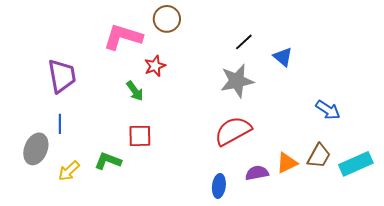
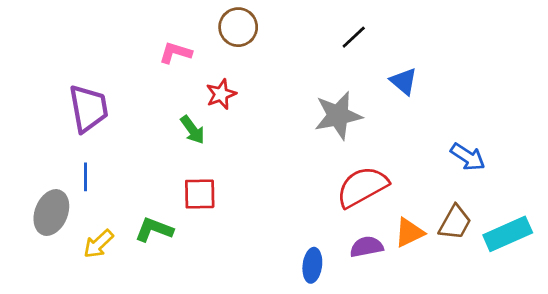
pink L-shape: (123, 37) -> (175, 53), size x0.6
black line: (244, 42) -> (354, 37), moved
red semicircle: (233, 131) -> (362, 187), moved

